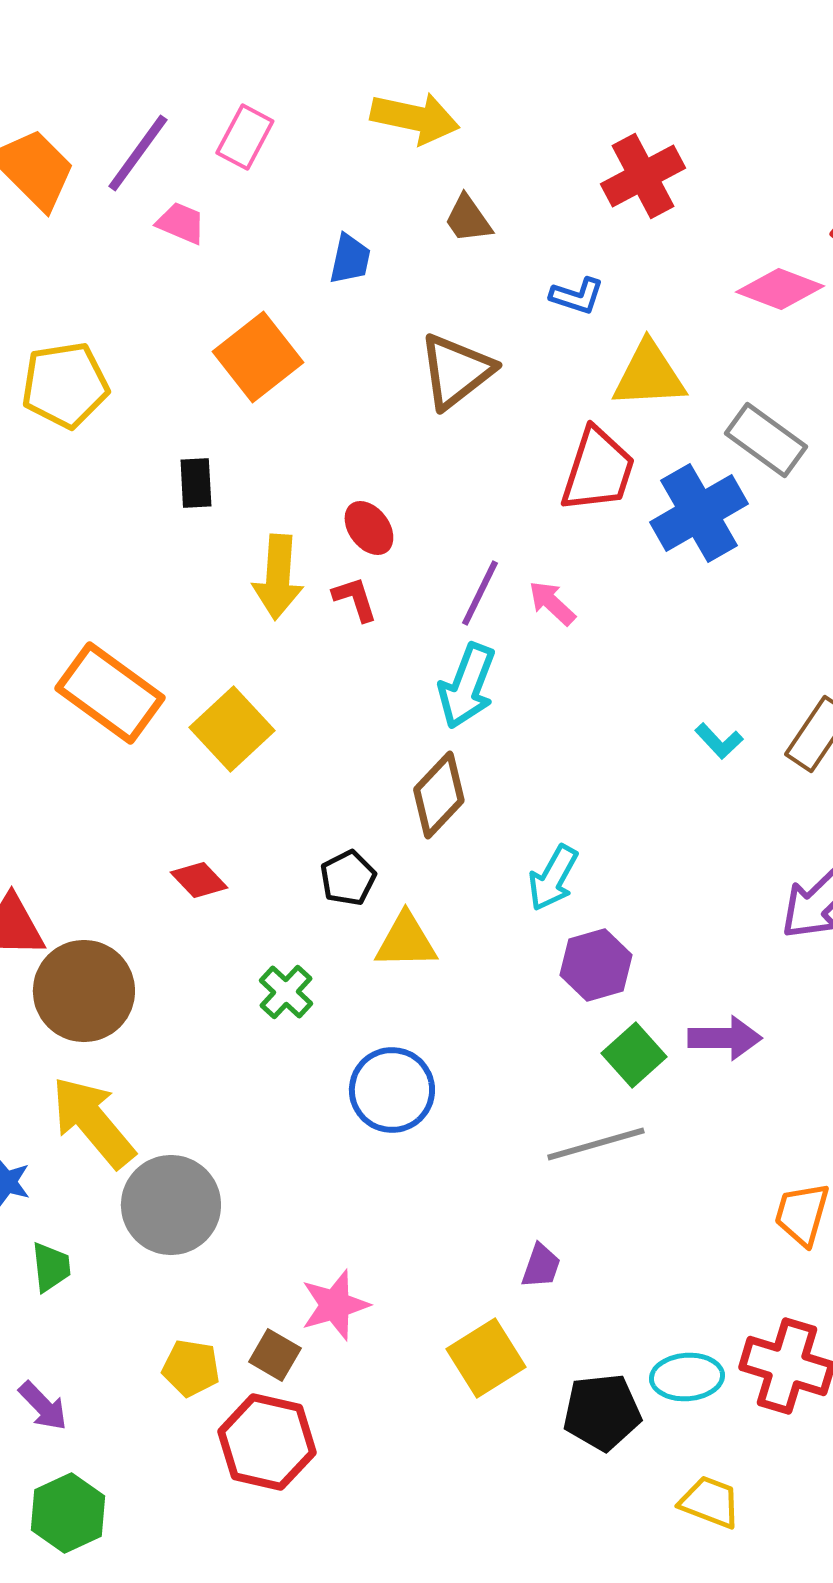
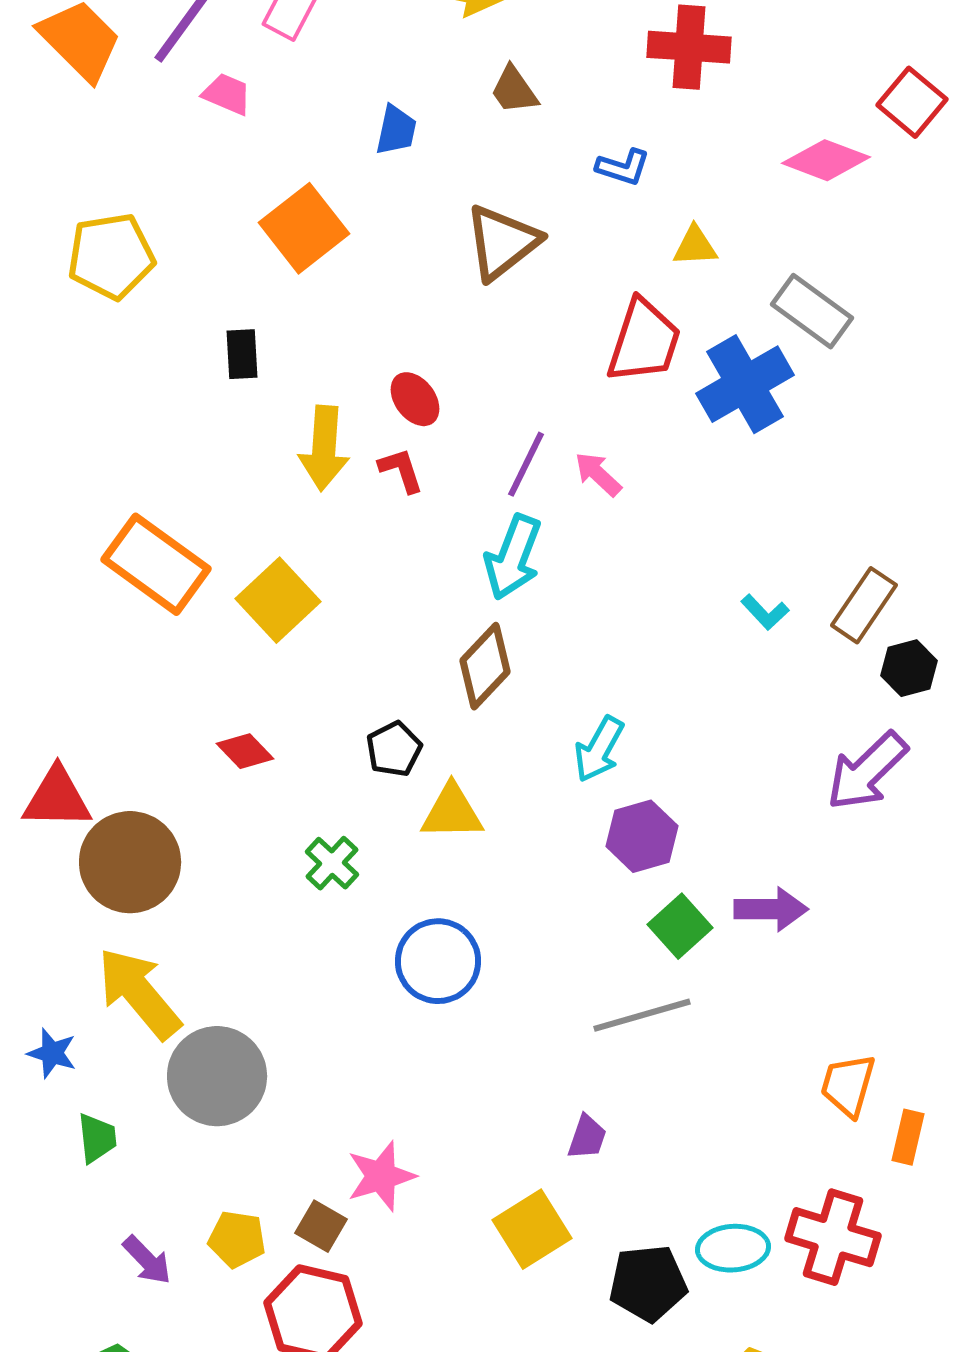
red cross: (643, 176) -> (689, 47), turned 32
yellow triangle: (649, 375) -> (695, 246), size x0.6
purple arrow: (43, 1406) -> (147, 1260), moved

